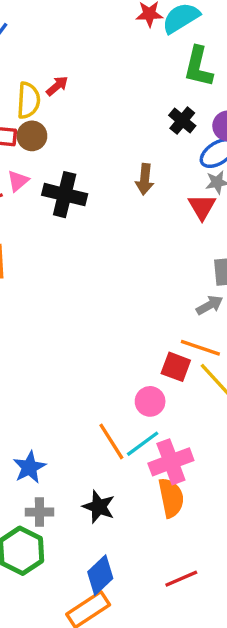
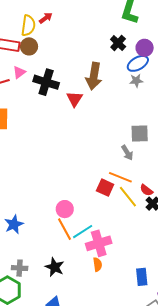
brown arrow: (145, 179) -> (94, 76), size x1.5
red triangle: (202, 207) -> (75, 99), moved
gray arrow: (210, 305) -> (127, 153), turned 84
pink circle: (150, 401) -> (65, 209), moved
blue star: (29, 467) -> (14, 224), moved
orange semicircle: (171, 498) -> (98, 264), size x0.6

